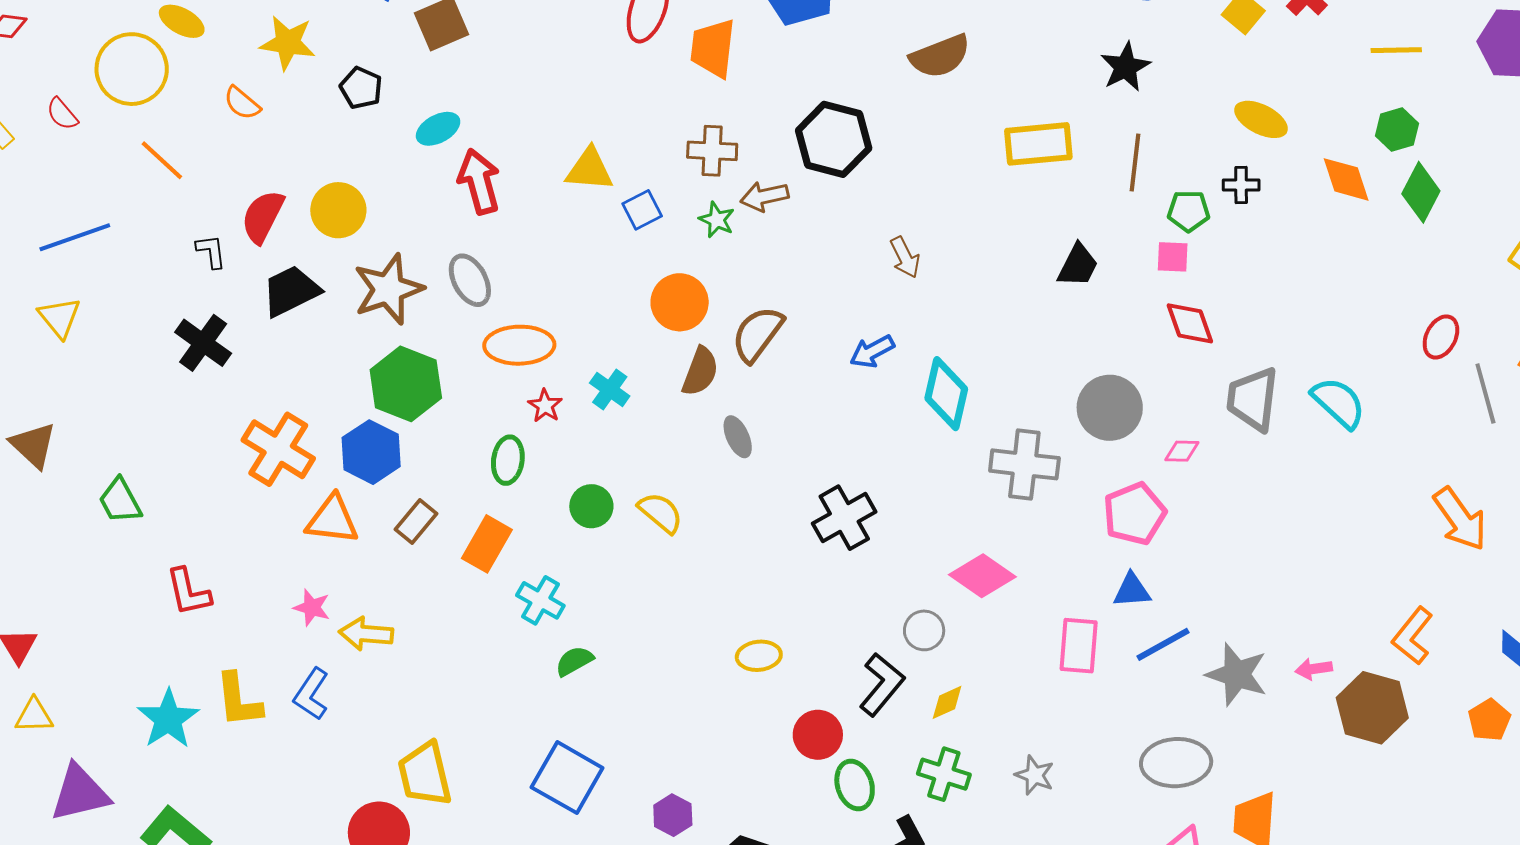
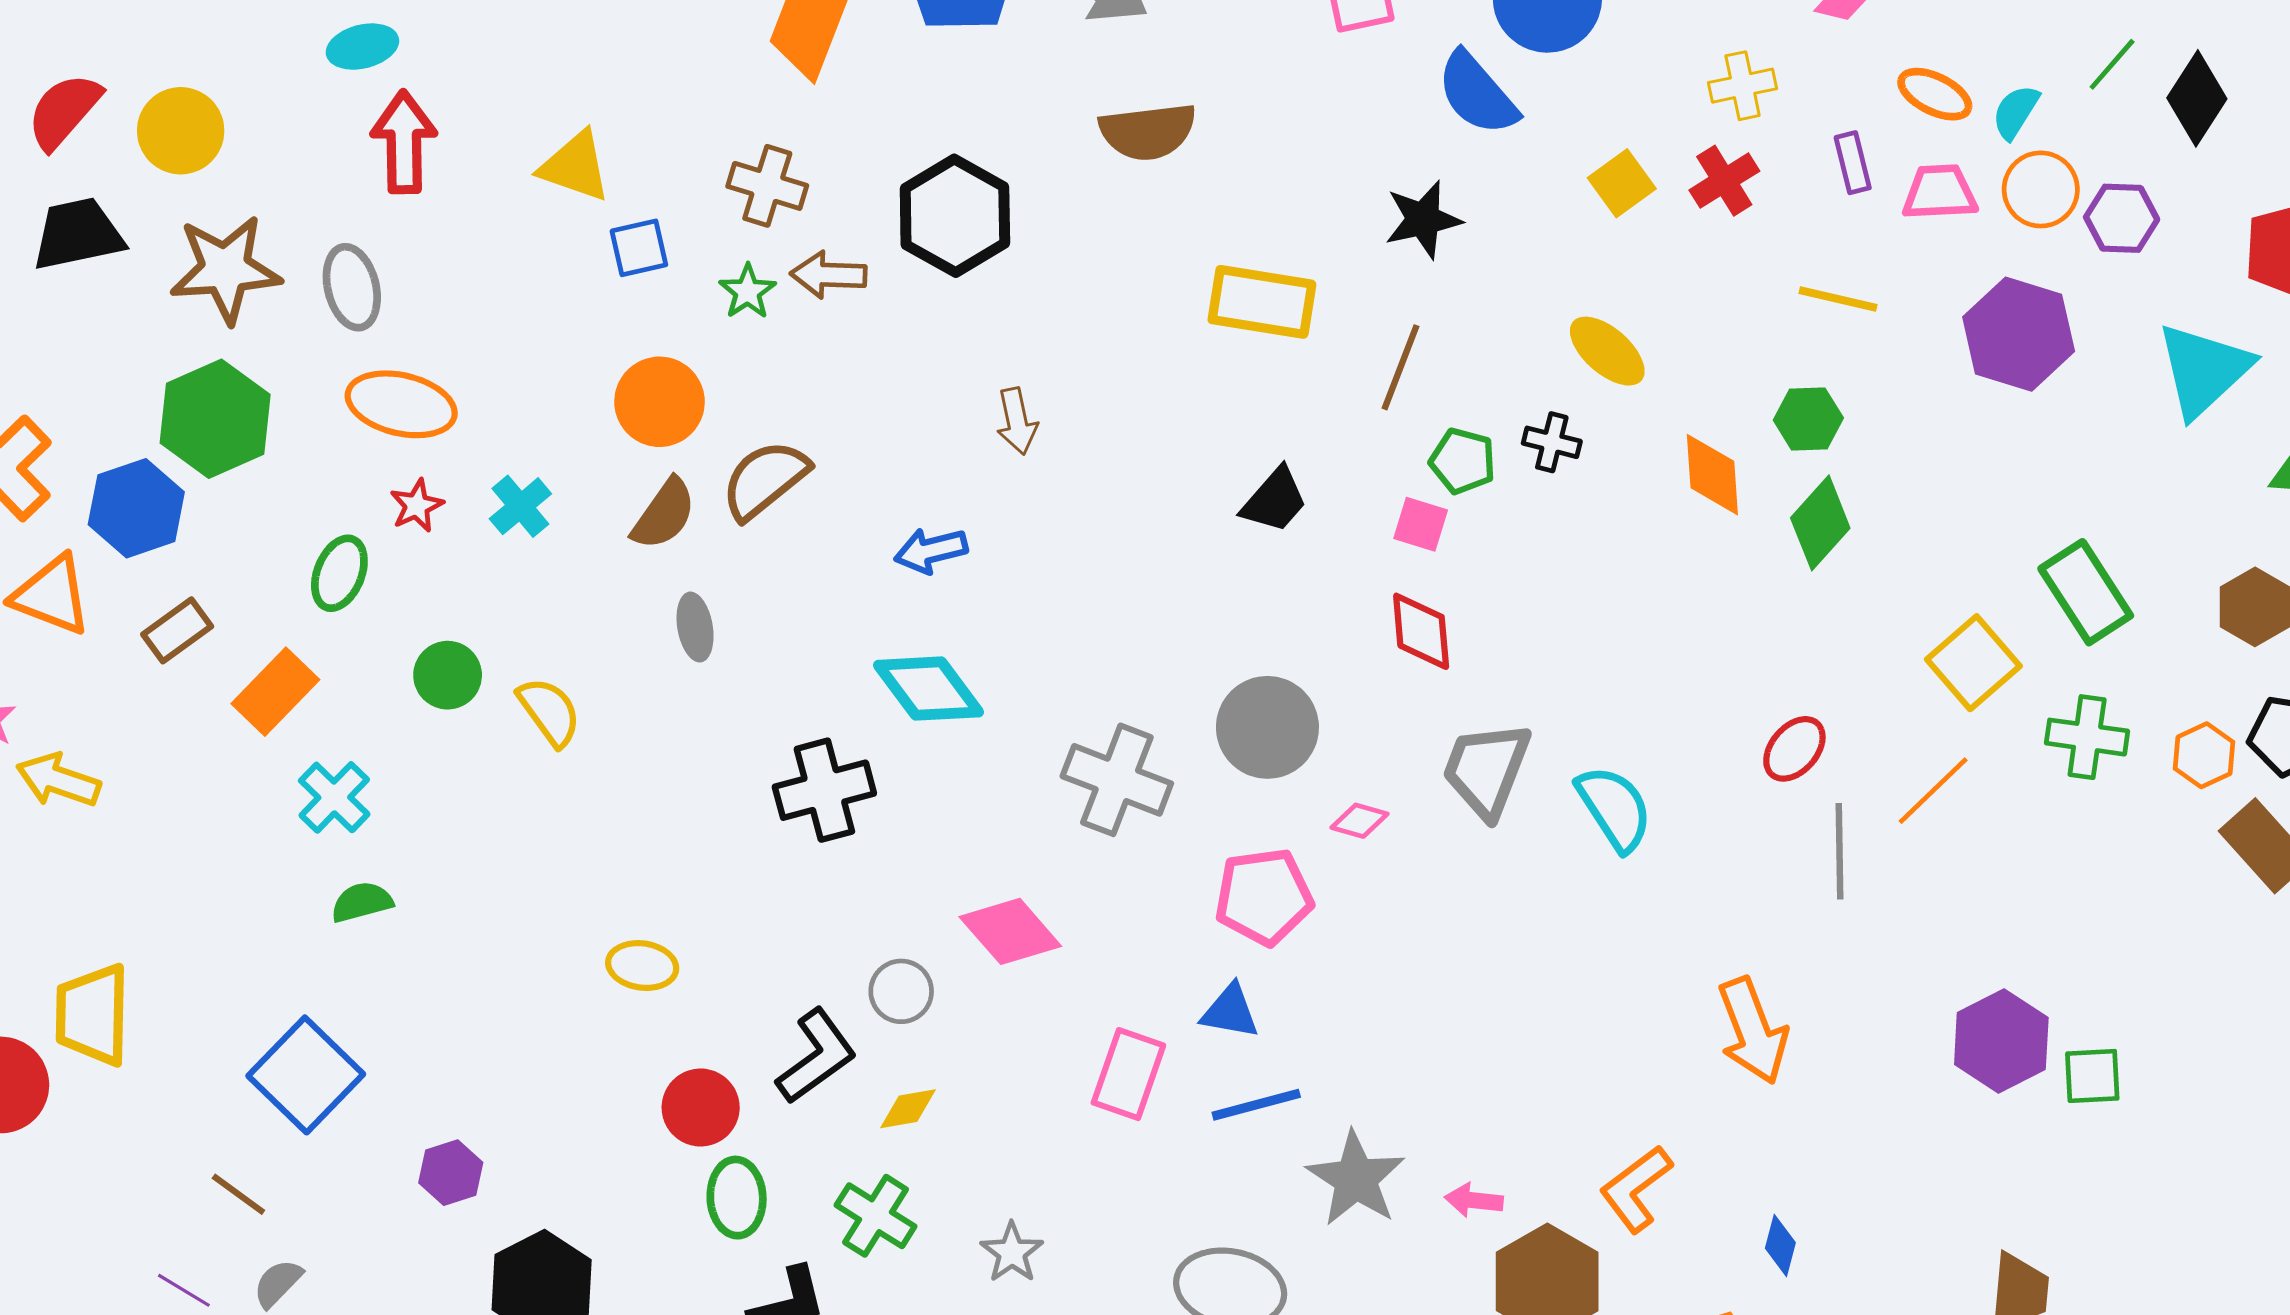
cyan diamond: (946, 394) -> (929, 689), moved, turned -64

